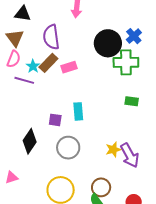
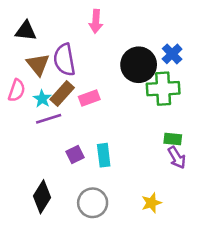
brown triangle: (15, 38) -> (38, 64), moved
purple line: (24, 80) -> (49, 119), moved, turned -30
purple square: (55, 120) -> (75, 155), moved, turned -32
purple arrow: (130, 155) -> (177, 158), moved, size x0.7

